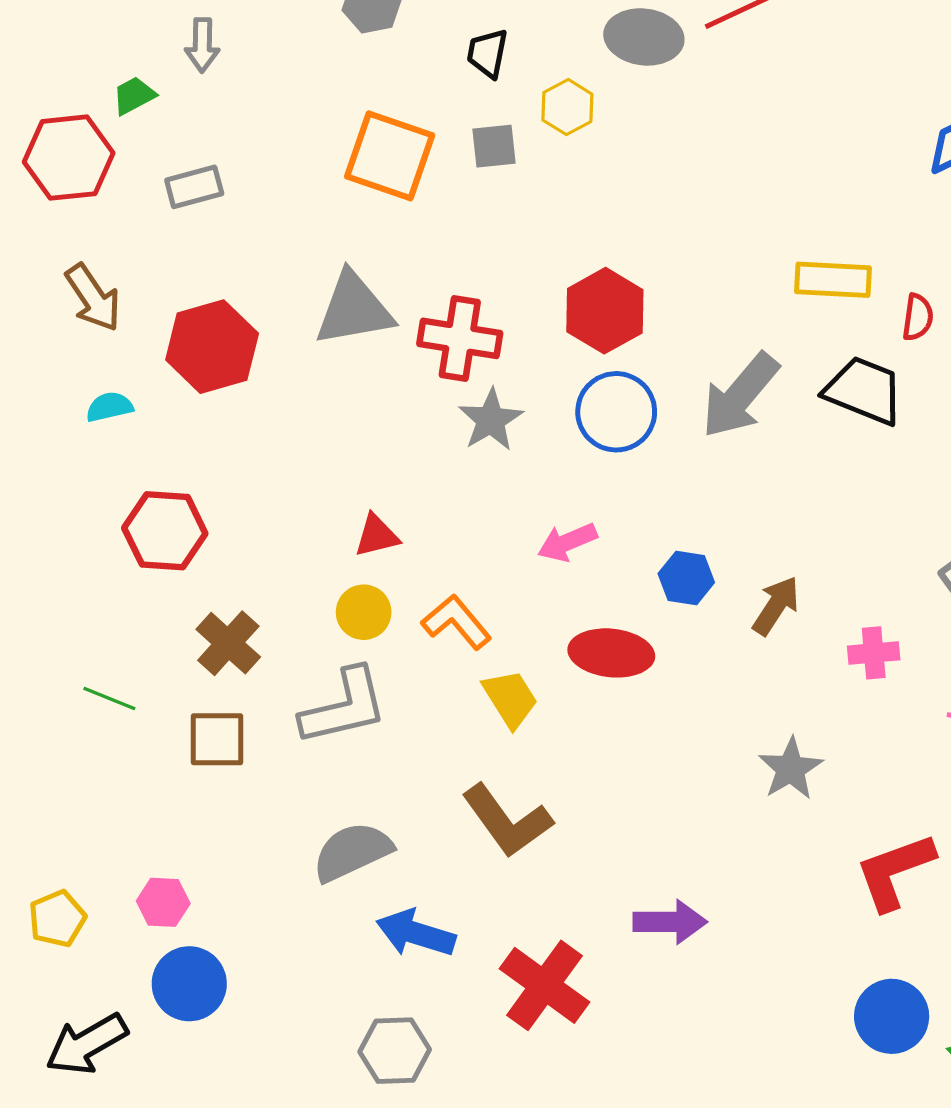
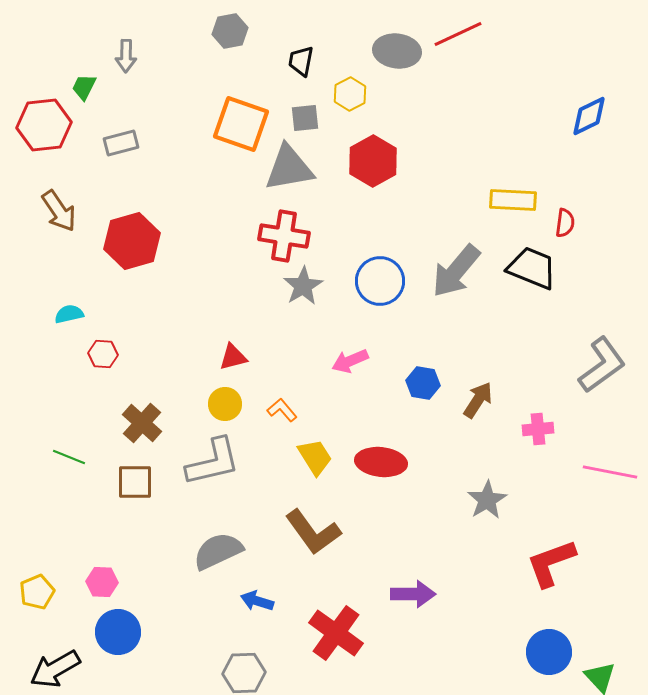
green trapezoid: (134, 96) -> (84, 87), turned -36
gray triangle: (354, 309) -> (289, 168), moved
red hexagon: (605, 311) -> (373, 161), moved
cyan semicircle: (109, 407) -> (69, 314), moved
red hexagon: (165, 531) -> (103, 354), size x0.6
orange L-shape: (456, 622) -> (282, 410), size x0.7
red ellipse: (611, 653) -> (381, 462), moved
blue arrow: (416, 933) -> (257, 601), size x0.7

